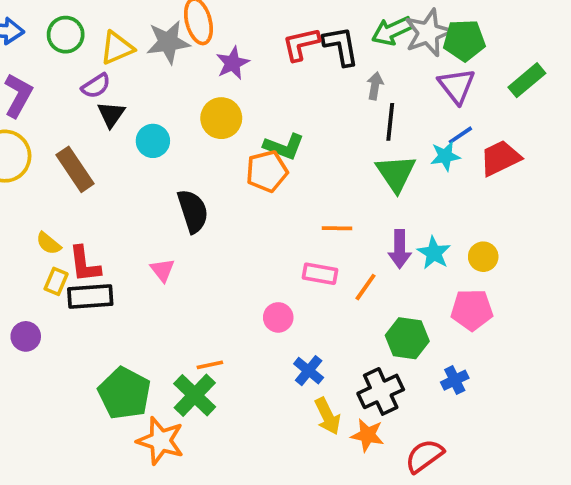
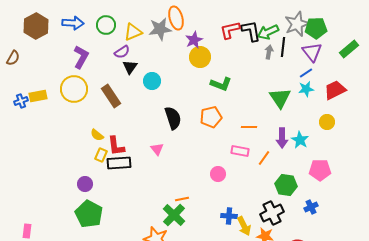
green arrow: (392, 31) -> (268, 32), moved
yellow circle: (221, 118) -> (200, 57), moved
black line: (390, 122) -> (283, 47), moved
blue line: (460, 135) -> (306, 73), moved
orange pentagon: (267, 171) -> (211, 117), moved
yellow circle: (483, 257) -> (327, 122), moved
blue cross: (309, 371) -> (229, 216), moved, turned -35
green pentagon: (124, 393) -> (89, 214), moved

